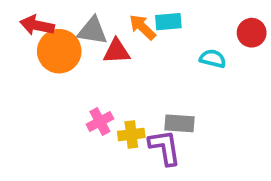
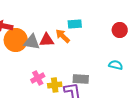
orange arrow: (142, 27) -> (63, 36), moved
gray triangle: (93, 31) -> (32, 42), moved
cyan semicircle: (213, 59) -> (116, 65), moved

